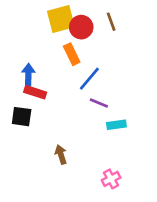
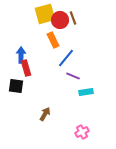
brown line: (111, 22) -> (73, 18), moved
red rectangle: (35, 92) -> (26, 68), turned 56
brown arrow: (61, 155) -> (45, 114), turned 48

